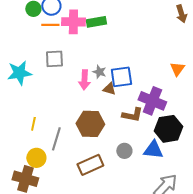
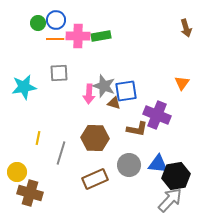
gray star: (99, 72) -> (104, 86), size x1.6
black hexagon: (168, 129) -> (176, 176), moved
gray circle: (124, 151) -> (129, 165), size x1.5
yellow circle: (36, 158) -> (17, 172), moved

